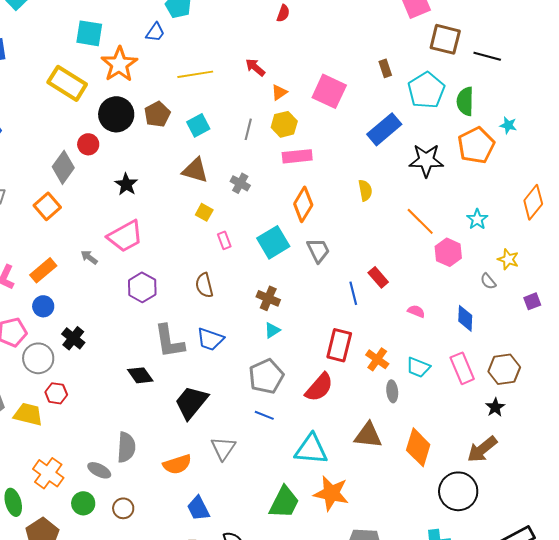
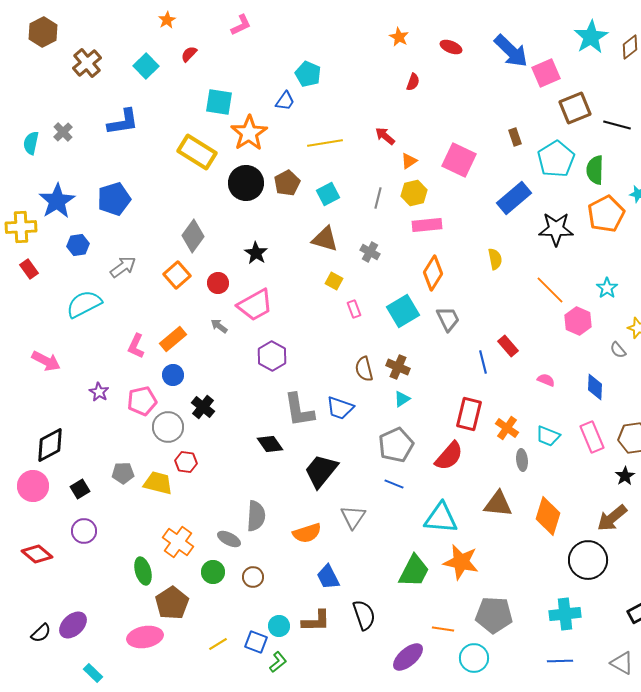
brown square: (445, 39) -> (575, 108), turned -36
red circle: (88, 144) -> (218, 283), moved
brown semicircle: (204, 285) -> (364, 369), moved

